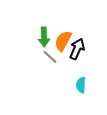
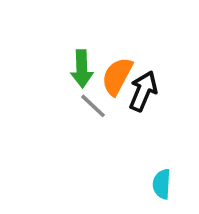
cyan semicircle: (81, 85) -> (162, 184), moved

